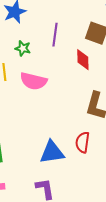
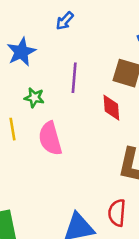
pink semicircle: (33, 81) -> (50, 138), turned 64

